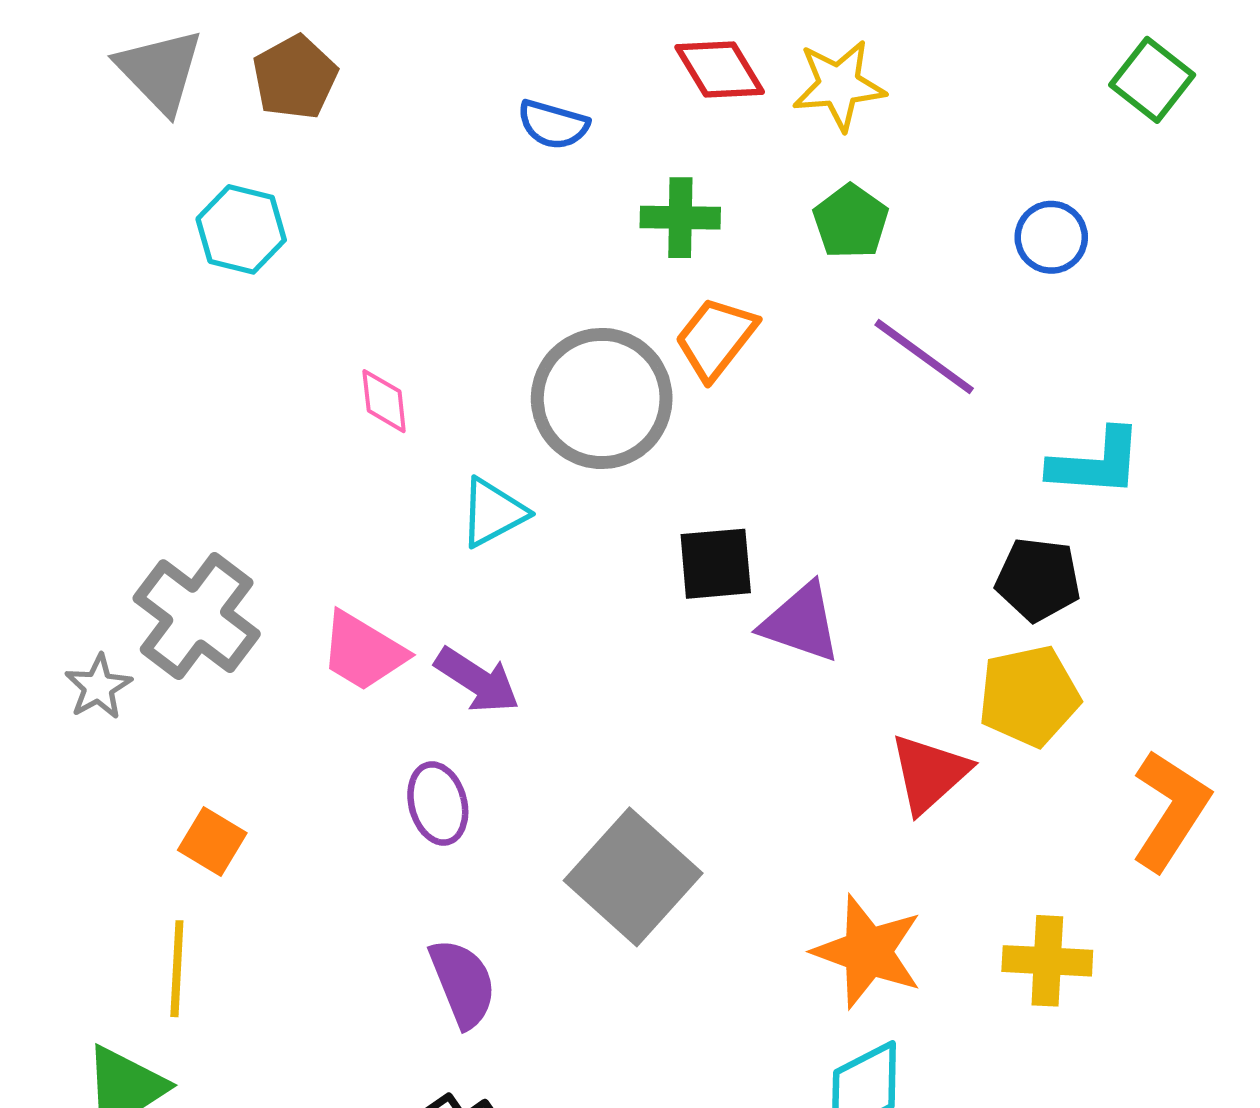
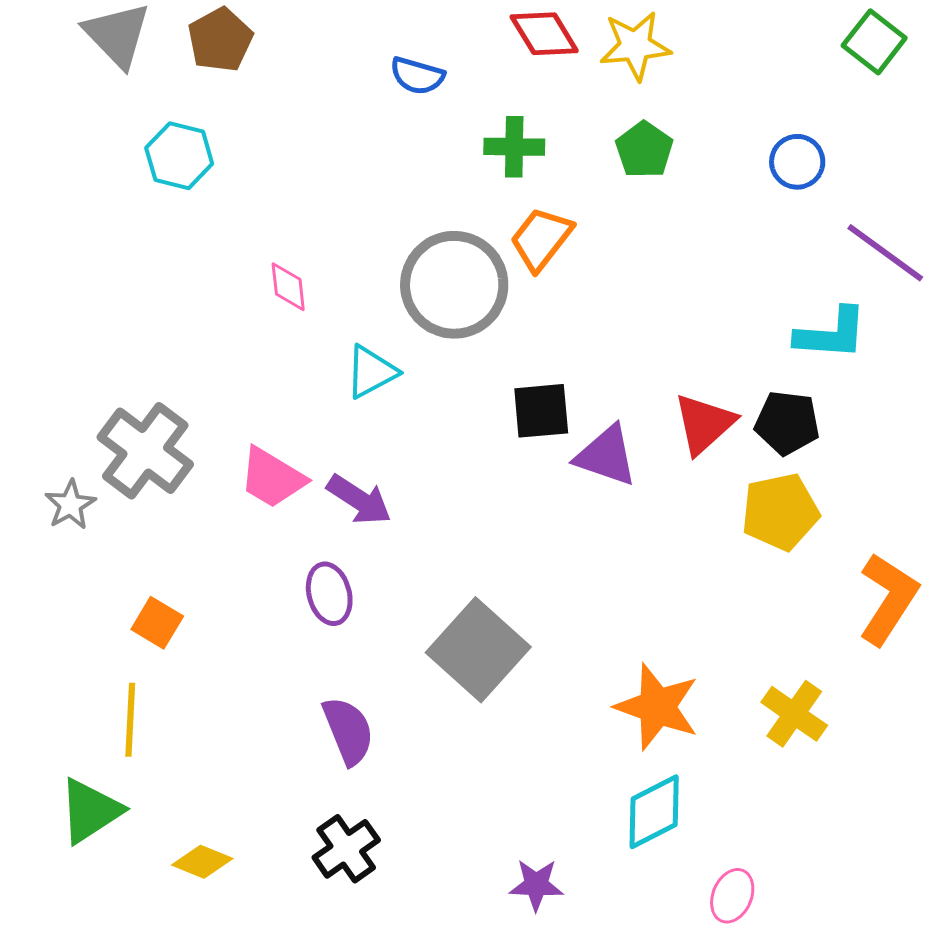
purple line: (924, 357) -> (885, 253), moved
red triangle: (929, 773) -> (704, 424), moved
yellow cross: (1047, 961) -> (794, 714), turned 32

